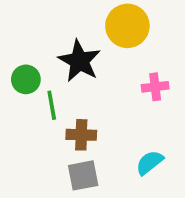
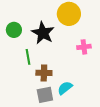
green circle: (26, 79) -> (14, 30), moved
cyan semicircle: (150, 163) -> (65, 88), moved

